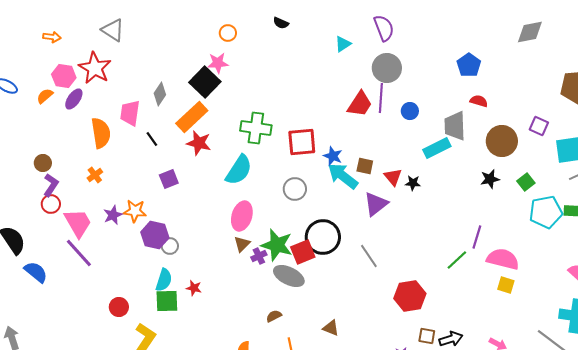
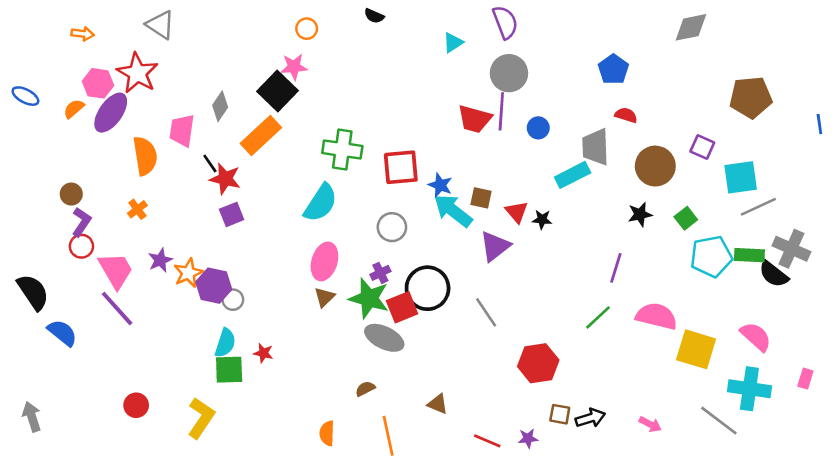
purple ellipse: (74, 99) -> (111, 113), size x1.5
red trapezoid: (360, 104) -> (475, 119), turned 72
red star: (199, 143) -> (225, 179), moved
orange star: (135, 211) -> (188, 273), moved, turned -30
purple line: (477, 237) -> (616, 268), moved
purple cross: (259, 256) -> (380, 273), moved
yellow square: (506, 285) -> (696, 349), moved, size x1.8
red circle: (119, 307) -> (136, 405), moved

